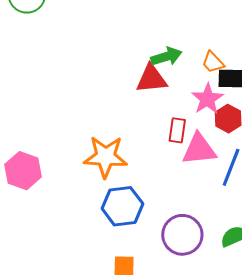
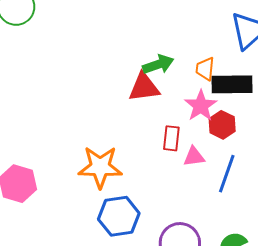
orange trapezoid: (213, 62) -> (205, 69), turned 50
pink triangle: (199, 149) -> (194, 157), size x0.6

